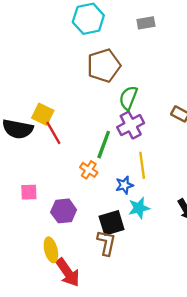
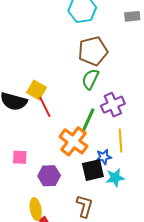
green semicircle: (128, 98) -> (90, 79), moved
orange cross: (89, 170) -> (73, 141), size x1.8
black square: (112, 223) -> (93, 170), moved

